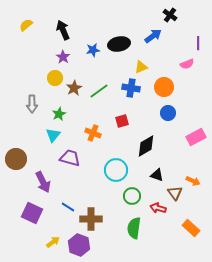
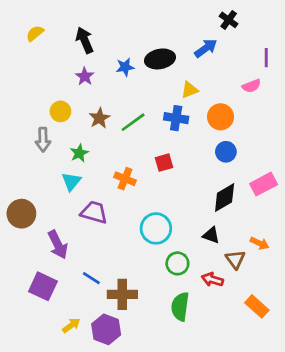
yellow circle: (55, 78) -> (60, 111), moved
black diamond: (146, 146) -> (225, 198), moved

